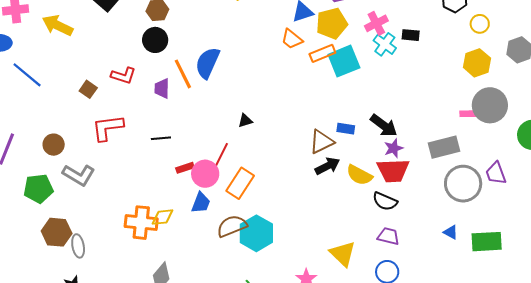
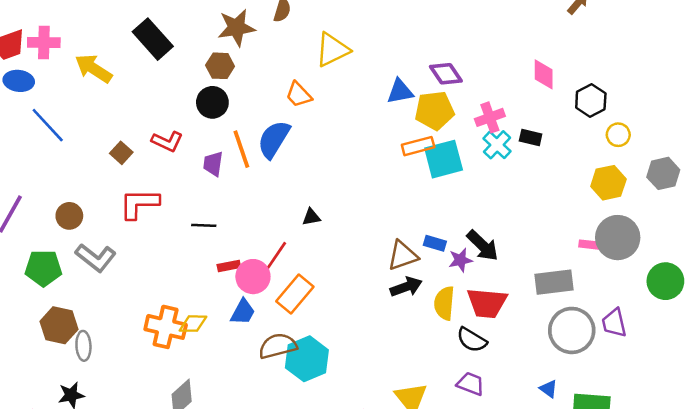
orange trapezoid: (292, 39) -> (299, 95), moved
purple star: (394, 148) -> (460, 260), moved
yellow semicircle: (359, 175) -> (444, 303), turned 60

